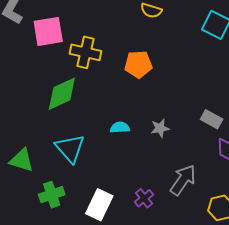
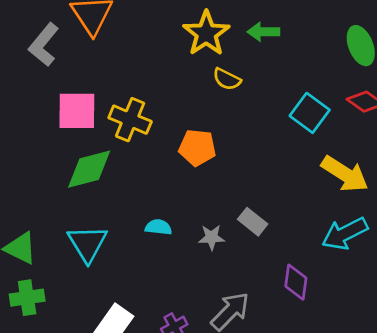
pink square: (48, 31) -> (77, 111), moved
gray rectangle: (212, 119) -> (253, 222), moved
green cross: (52, 195) -> (27, 298), moved

